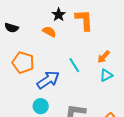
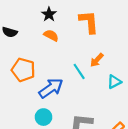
black star: (59, 15) -> (49, 14), moved
orange arrow: (104, 57) -> (97, 60), moved

